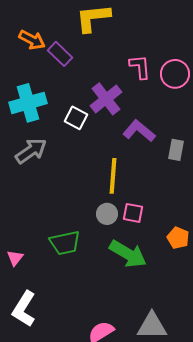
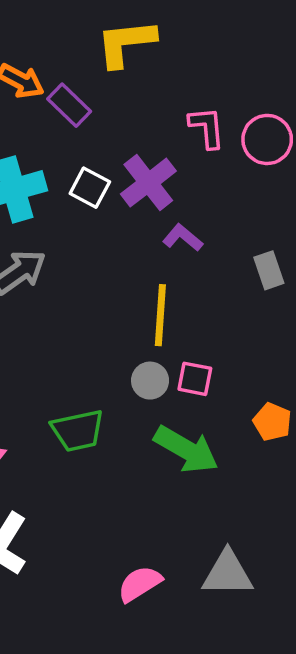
white square: (76, 118) -> (90, 188), moved
purple L-shape: (139, 131) -> (183, 238), moved, size x0.7
gray rectangle: (176, 150) -> (269, 270), turned -30

